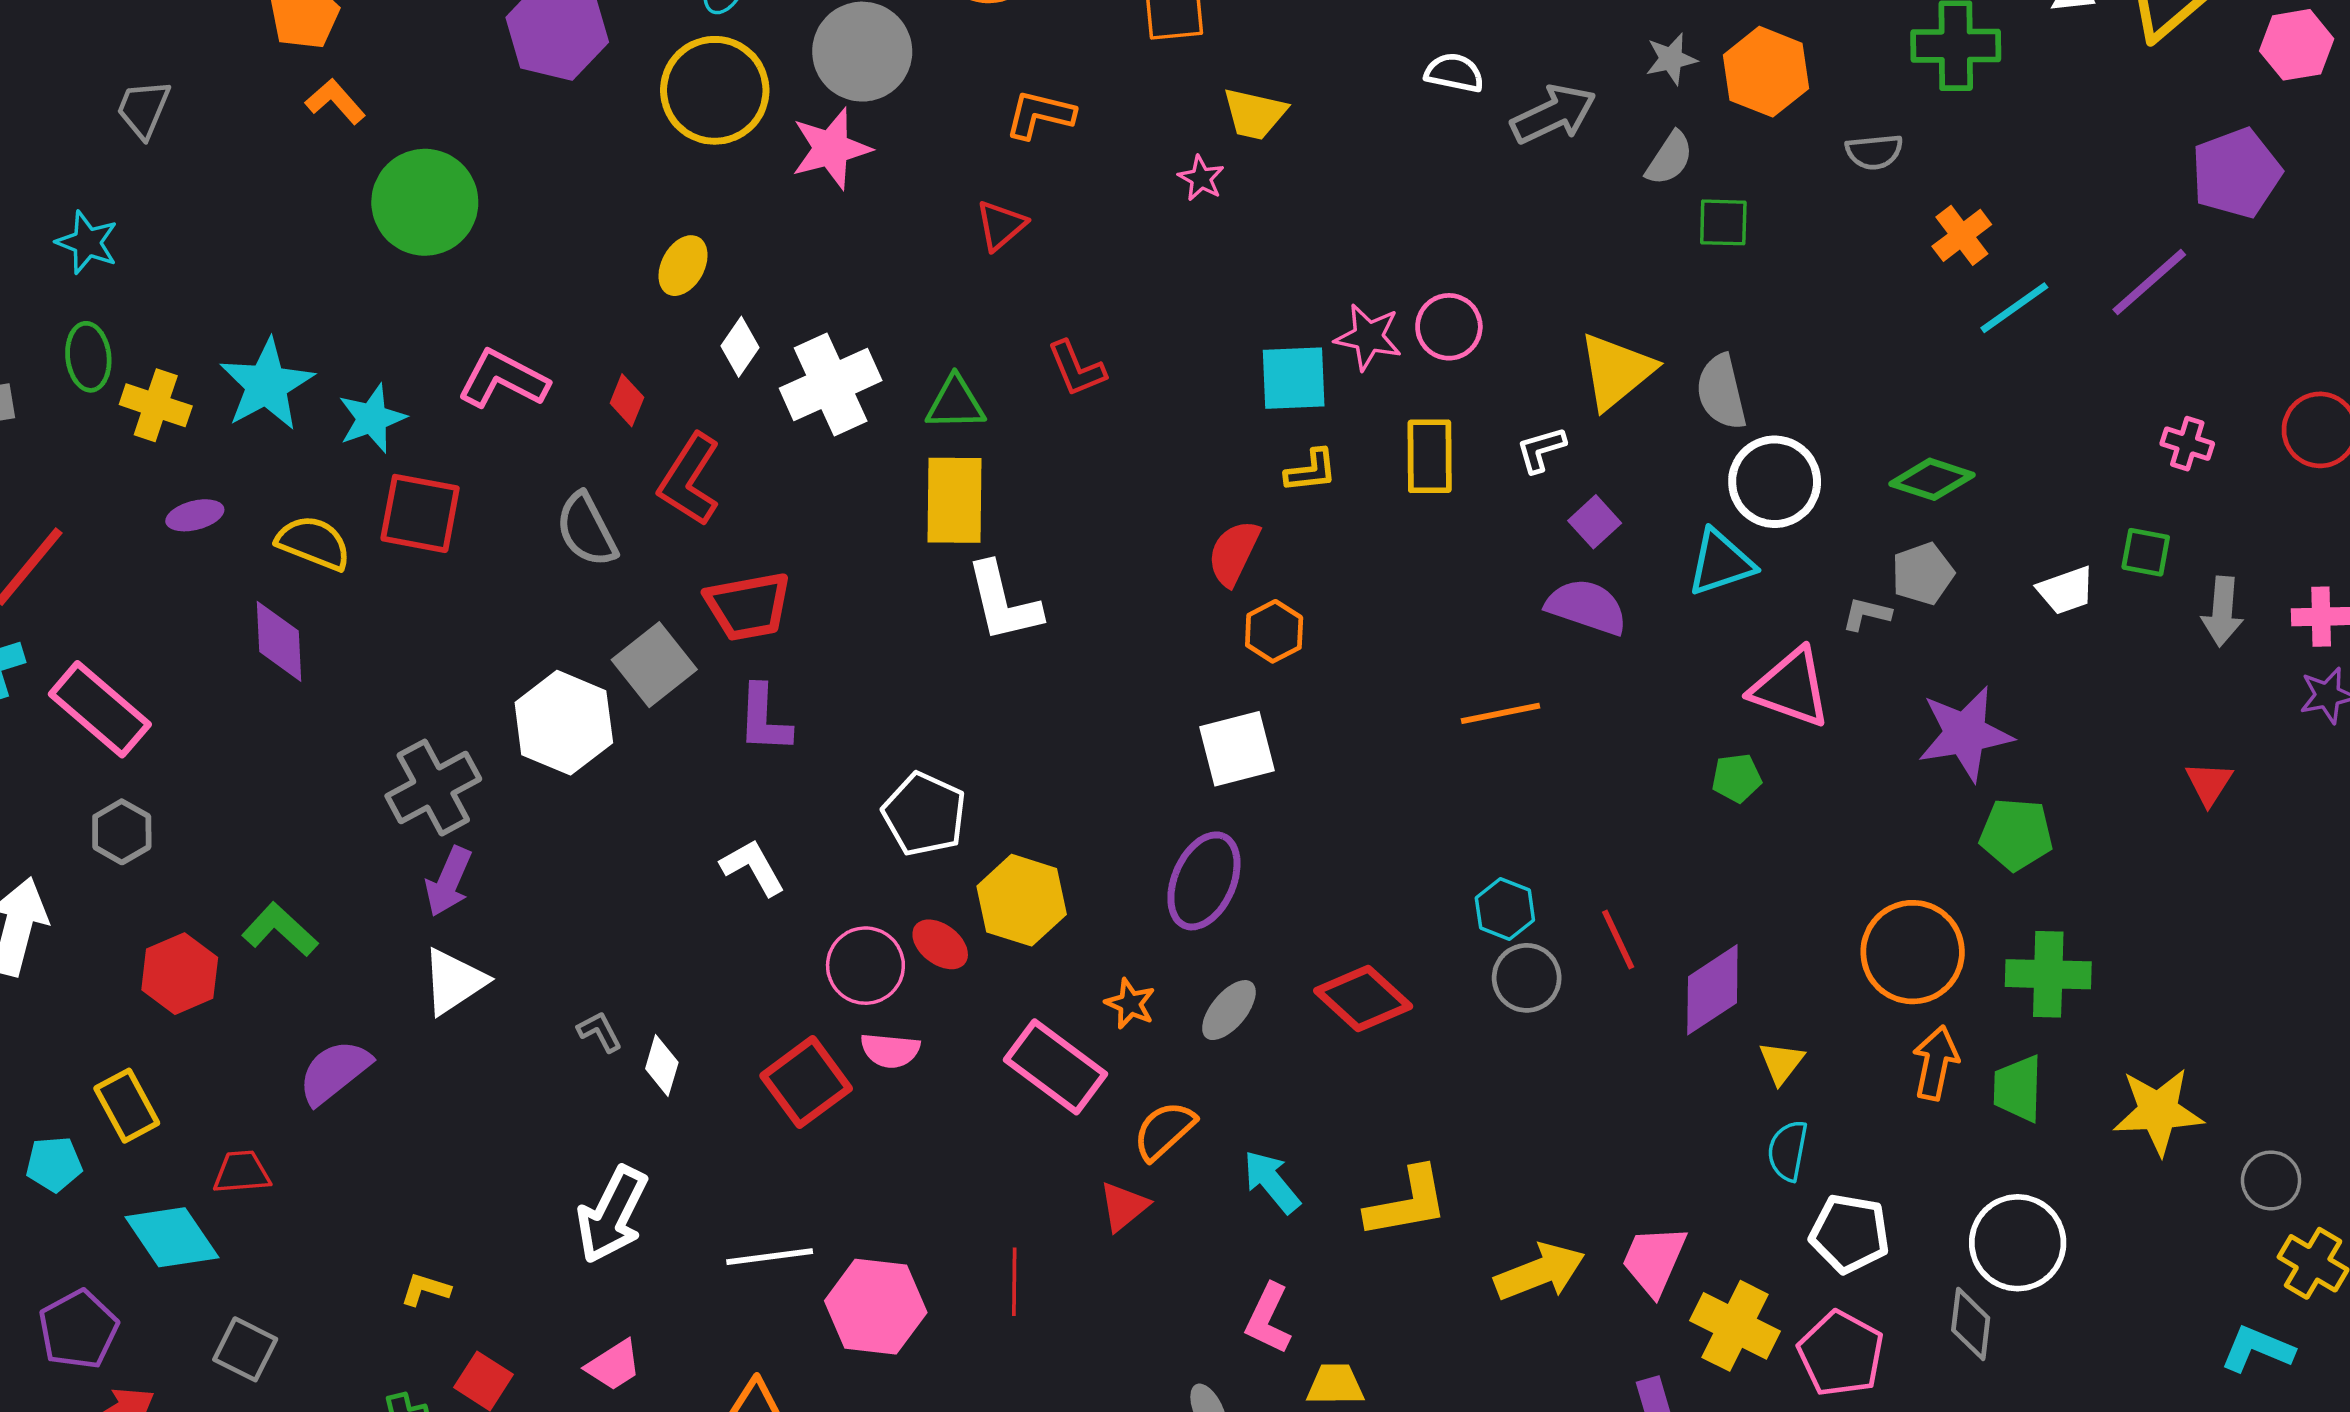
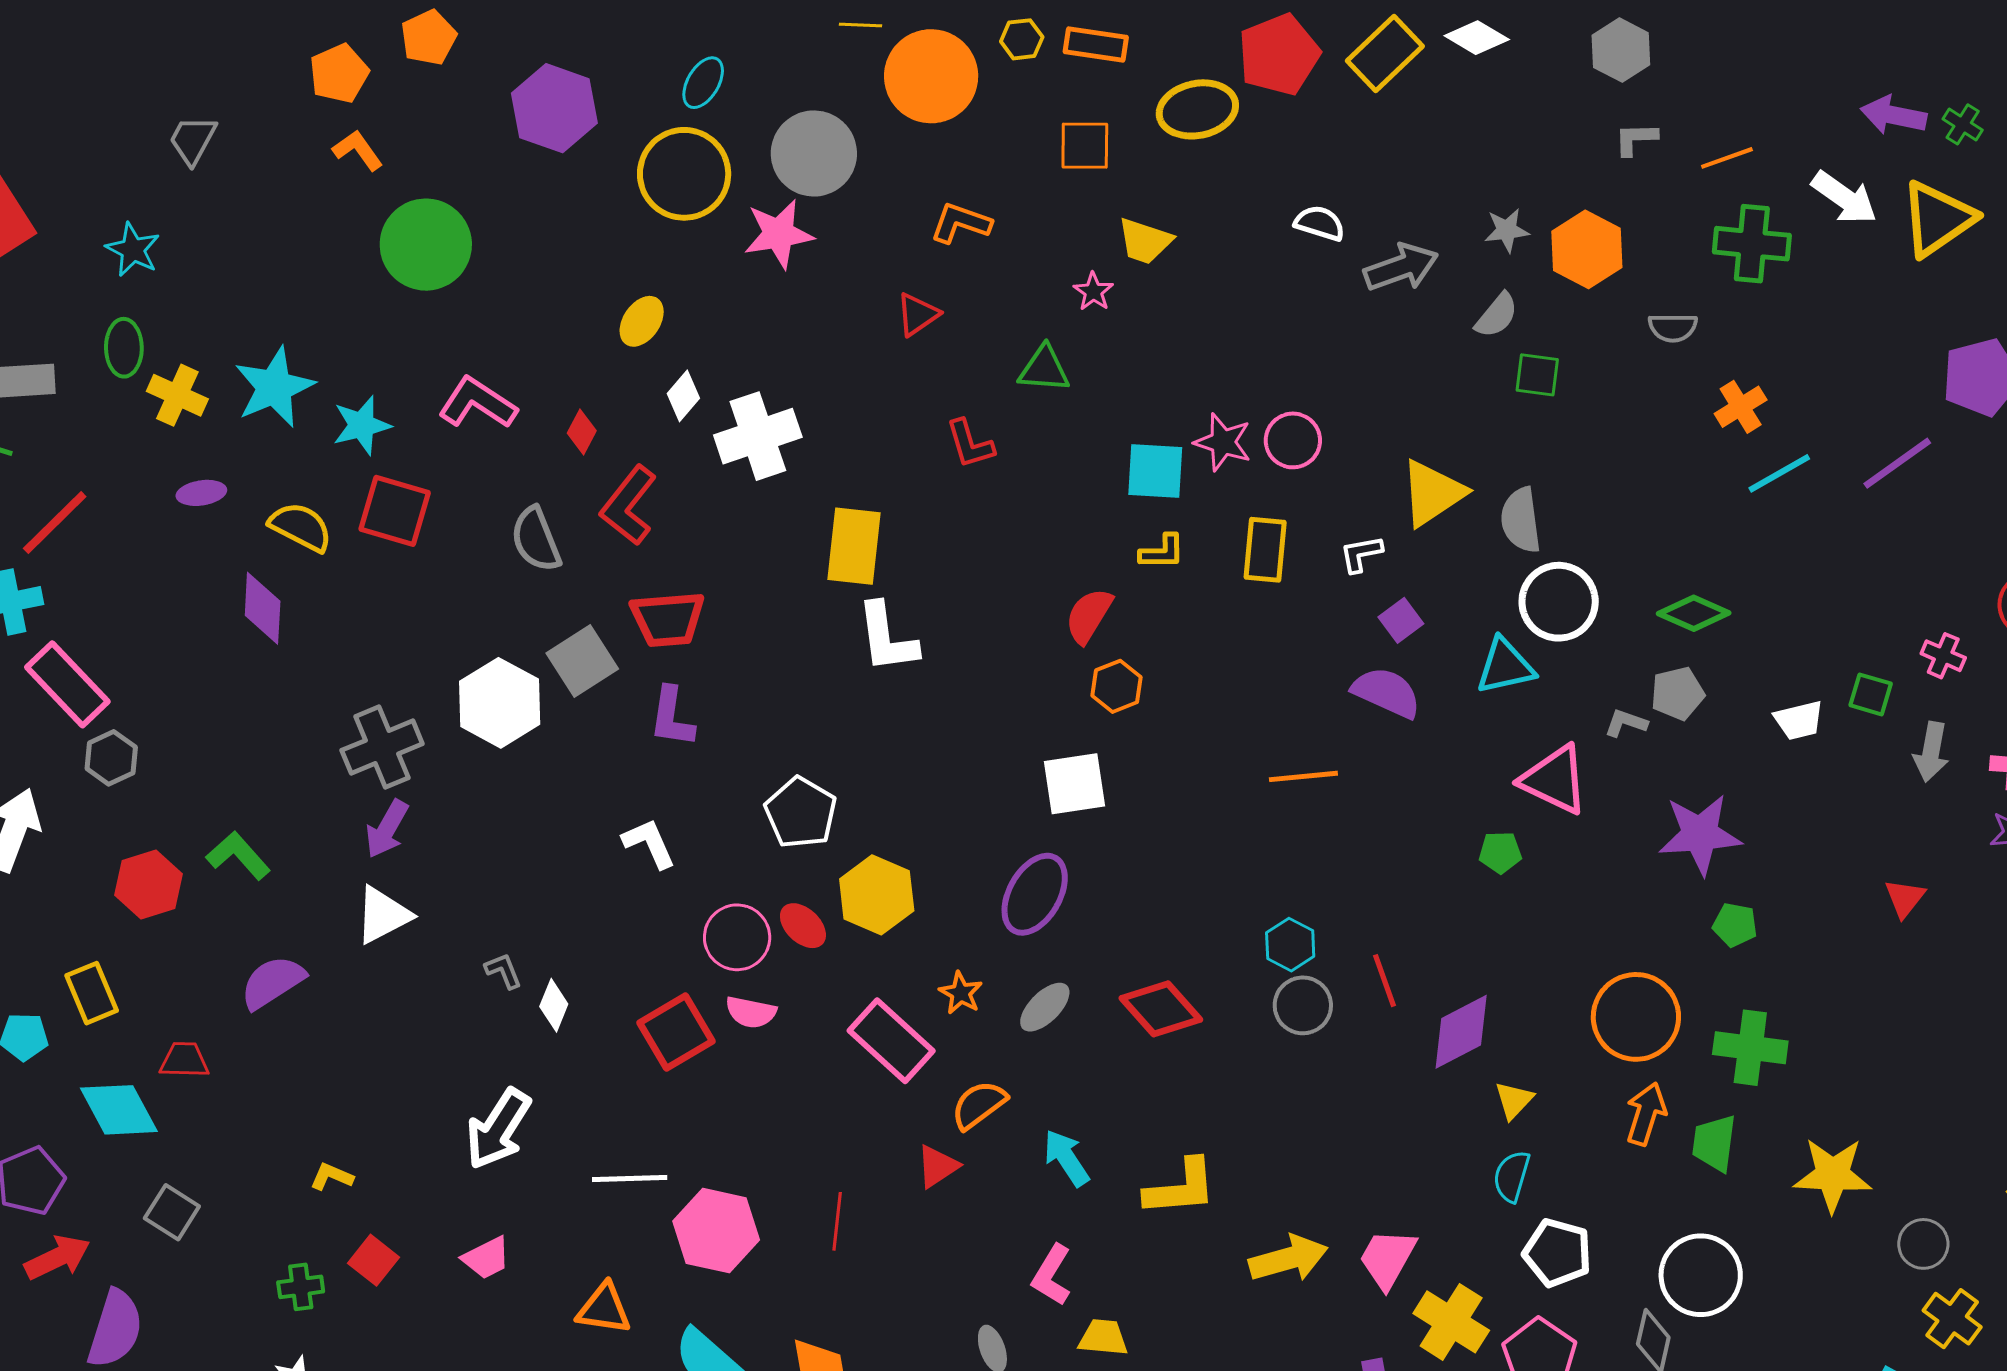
green triangle: (955, 403) -> (1044, 369), moved
pink cross: (2187, 444) -> (1943, 656), moved
pink rectangle: (100, 709) -> (67, 684), moved
green pentagon: (2016, 834) -> (1735, 925), size x0.7

